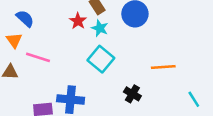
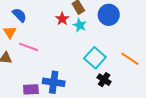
cyan square: (101, 59) -> (95, 58), moved
orange line: (163, 67) -> (130, 59), turned 36

